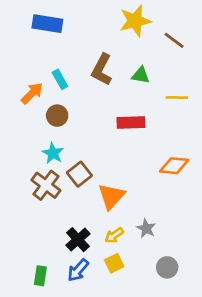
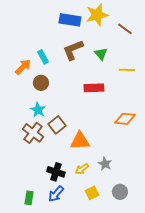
blue rectangle: (47, 24) -> (70, 20), moved
brown L-shape: (102, 70) -> (73, 50), turned 40
green triangle: (141, 75) -> (101, 54), turned 40
orange triangle: (111, 196) -> (80, 141), turned 45
black cross: (78, 240) -> (56, 172), turned -30
yellow square: (114, 263) -> (92, 193), moved

